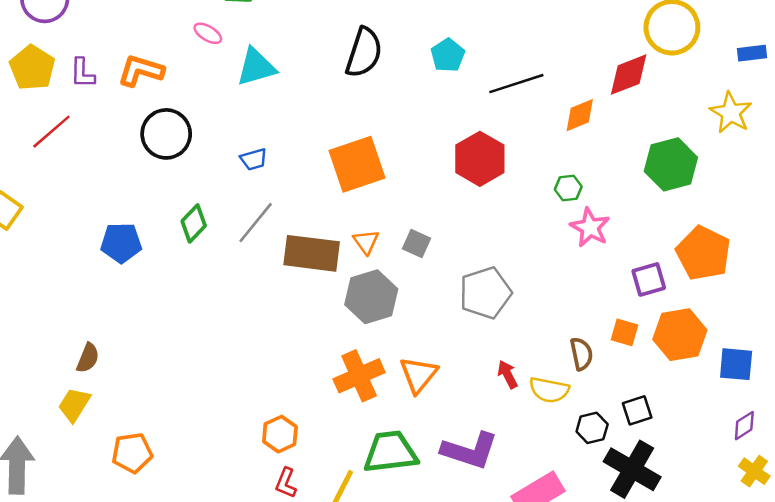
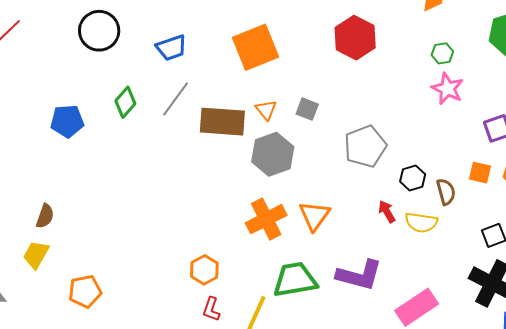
blue trapezoid: (254, 159) -> (171, 48), size x1.4
green hexagon: (568, 188) -> (442, 53), moved
black hexagon: (592, 428) -> (413, 178), moved

